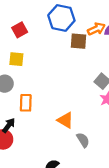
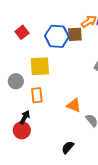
blue hexagon: (61, 18) -> (57, 36), moved
yellow square: (16, 59) -> (40, 66), moved, size x1.5

